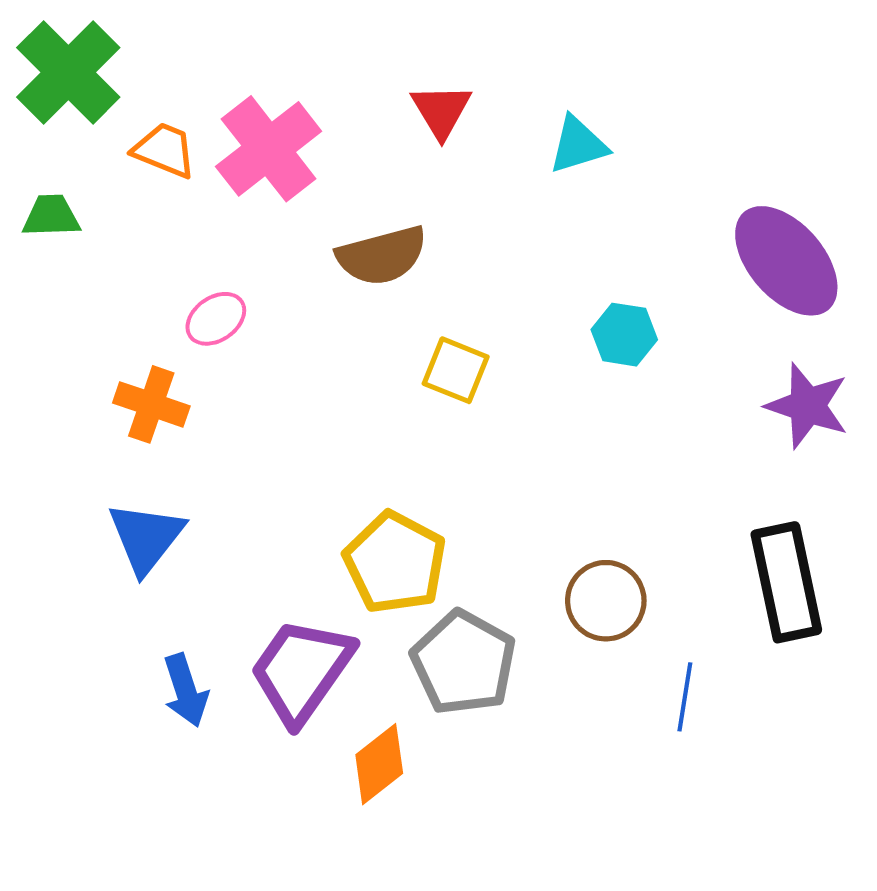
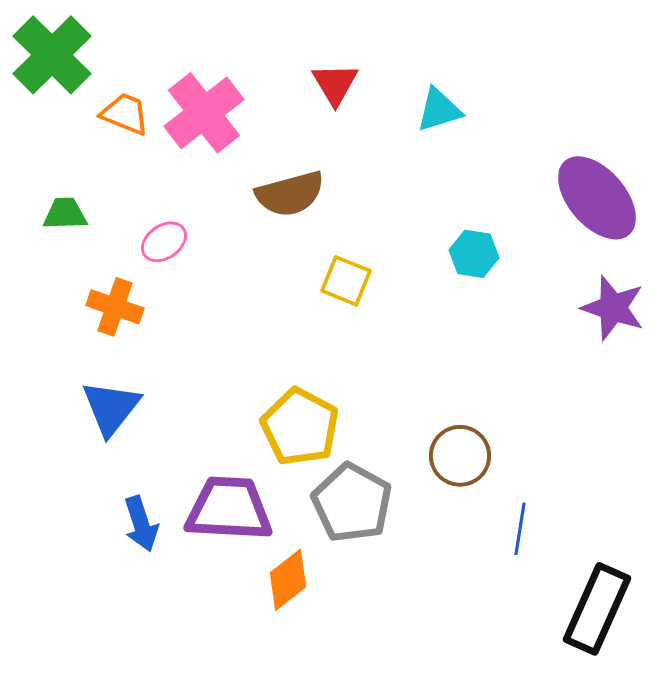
green trapezoid: (51, 216) -> (65, 214), moved
black rectangle: (786, 582) -> (597, 609), moved, turned 36
purple trapezoid: (301, 671) -> (229, 509), turned 58

